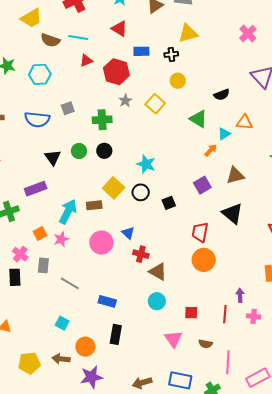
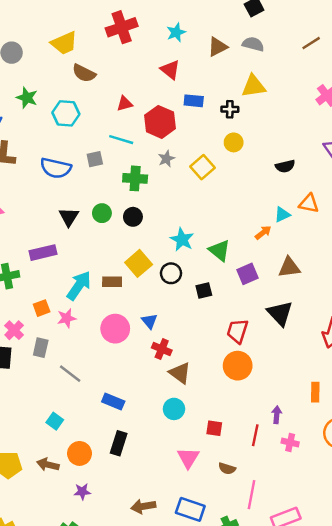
cyan line: (78, 38) -> (121, 140), moved
green triangle: (198, 119) -> (219, 250), moved
purple star: (91, 377) -> (82, 492), size x0.6

